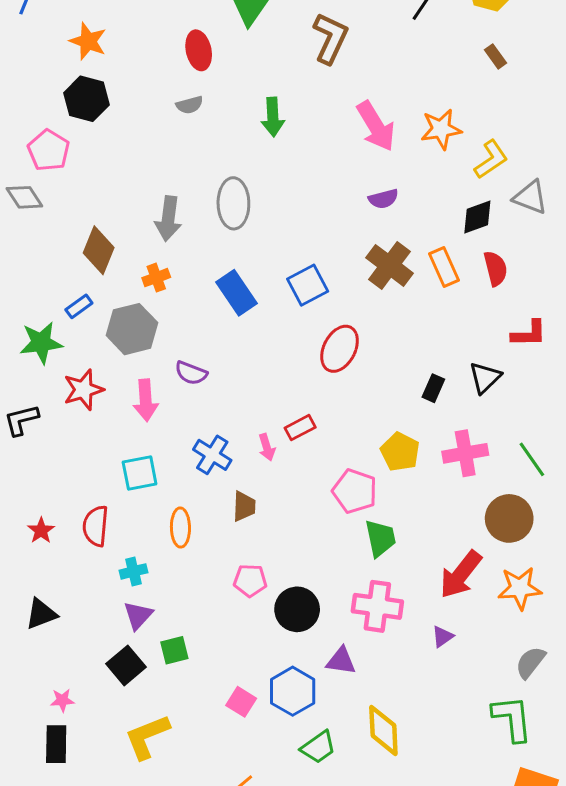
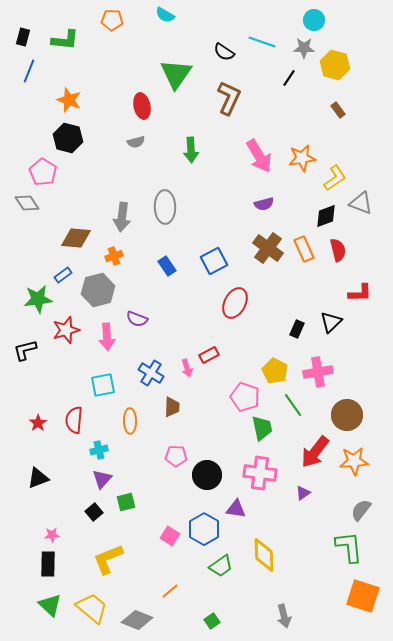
brown diamond: (99, 250) -> (76, 238), turned 72
blue rectangle: (236, 293) -> (167, 266), size x0.7
green line: (532, 459) -> (293, 405), moved
black square: (126, 665) -> (94, 512), size x0.7

